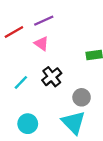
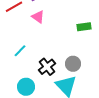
black cross: (52, 77) -> (47, 67), moved

